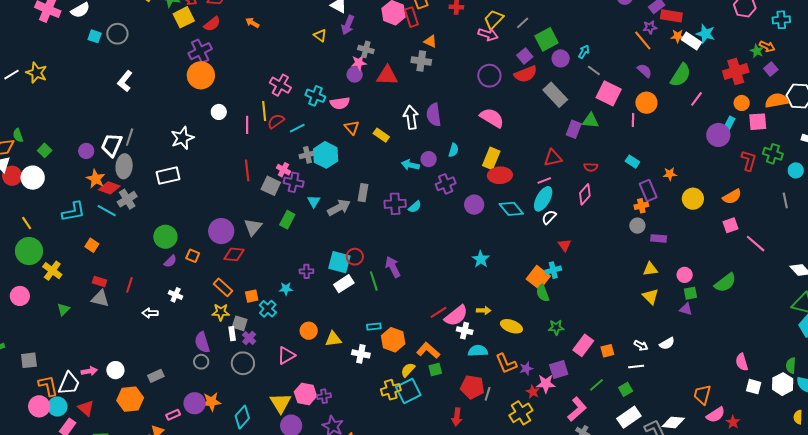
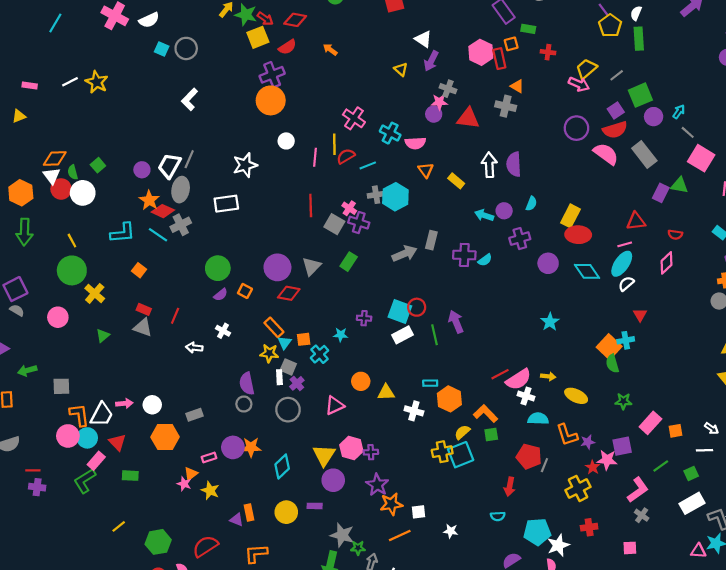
pink semicircle: (492, 118) -> (606, 154), moved
green semicircle: (18, 135) -> (73, 172), moved
cyan triangle: (314, 201) -> (285, 343), moved

